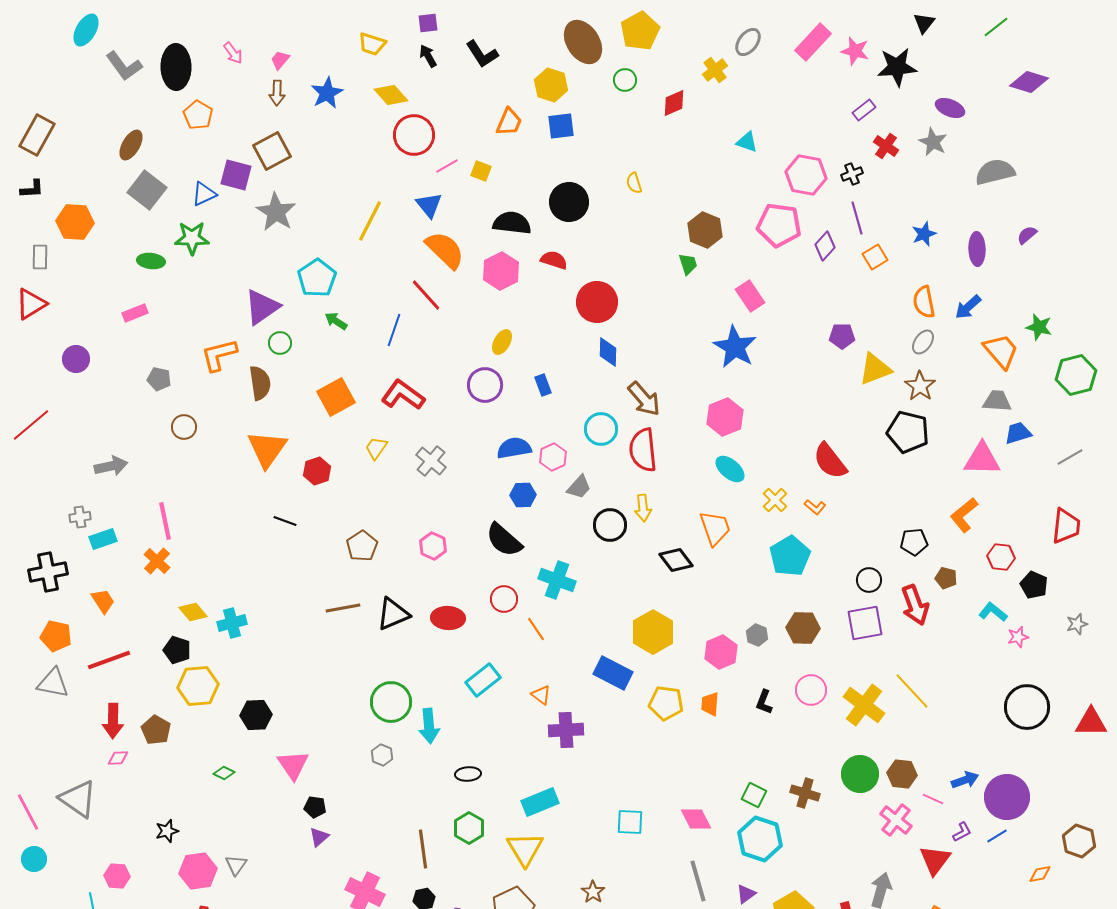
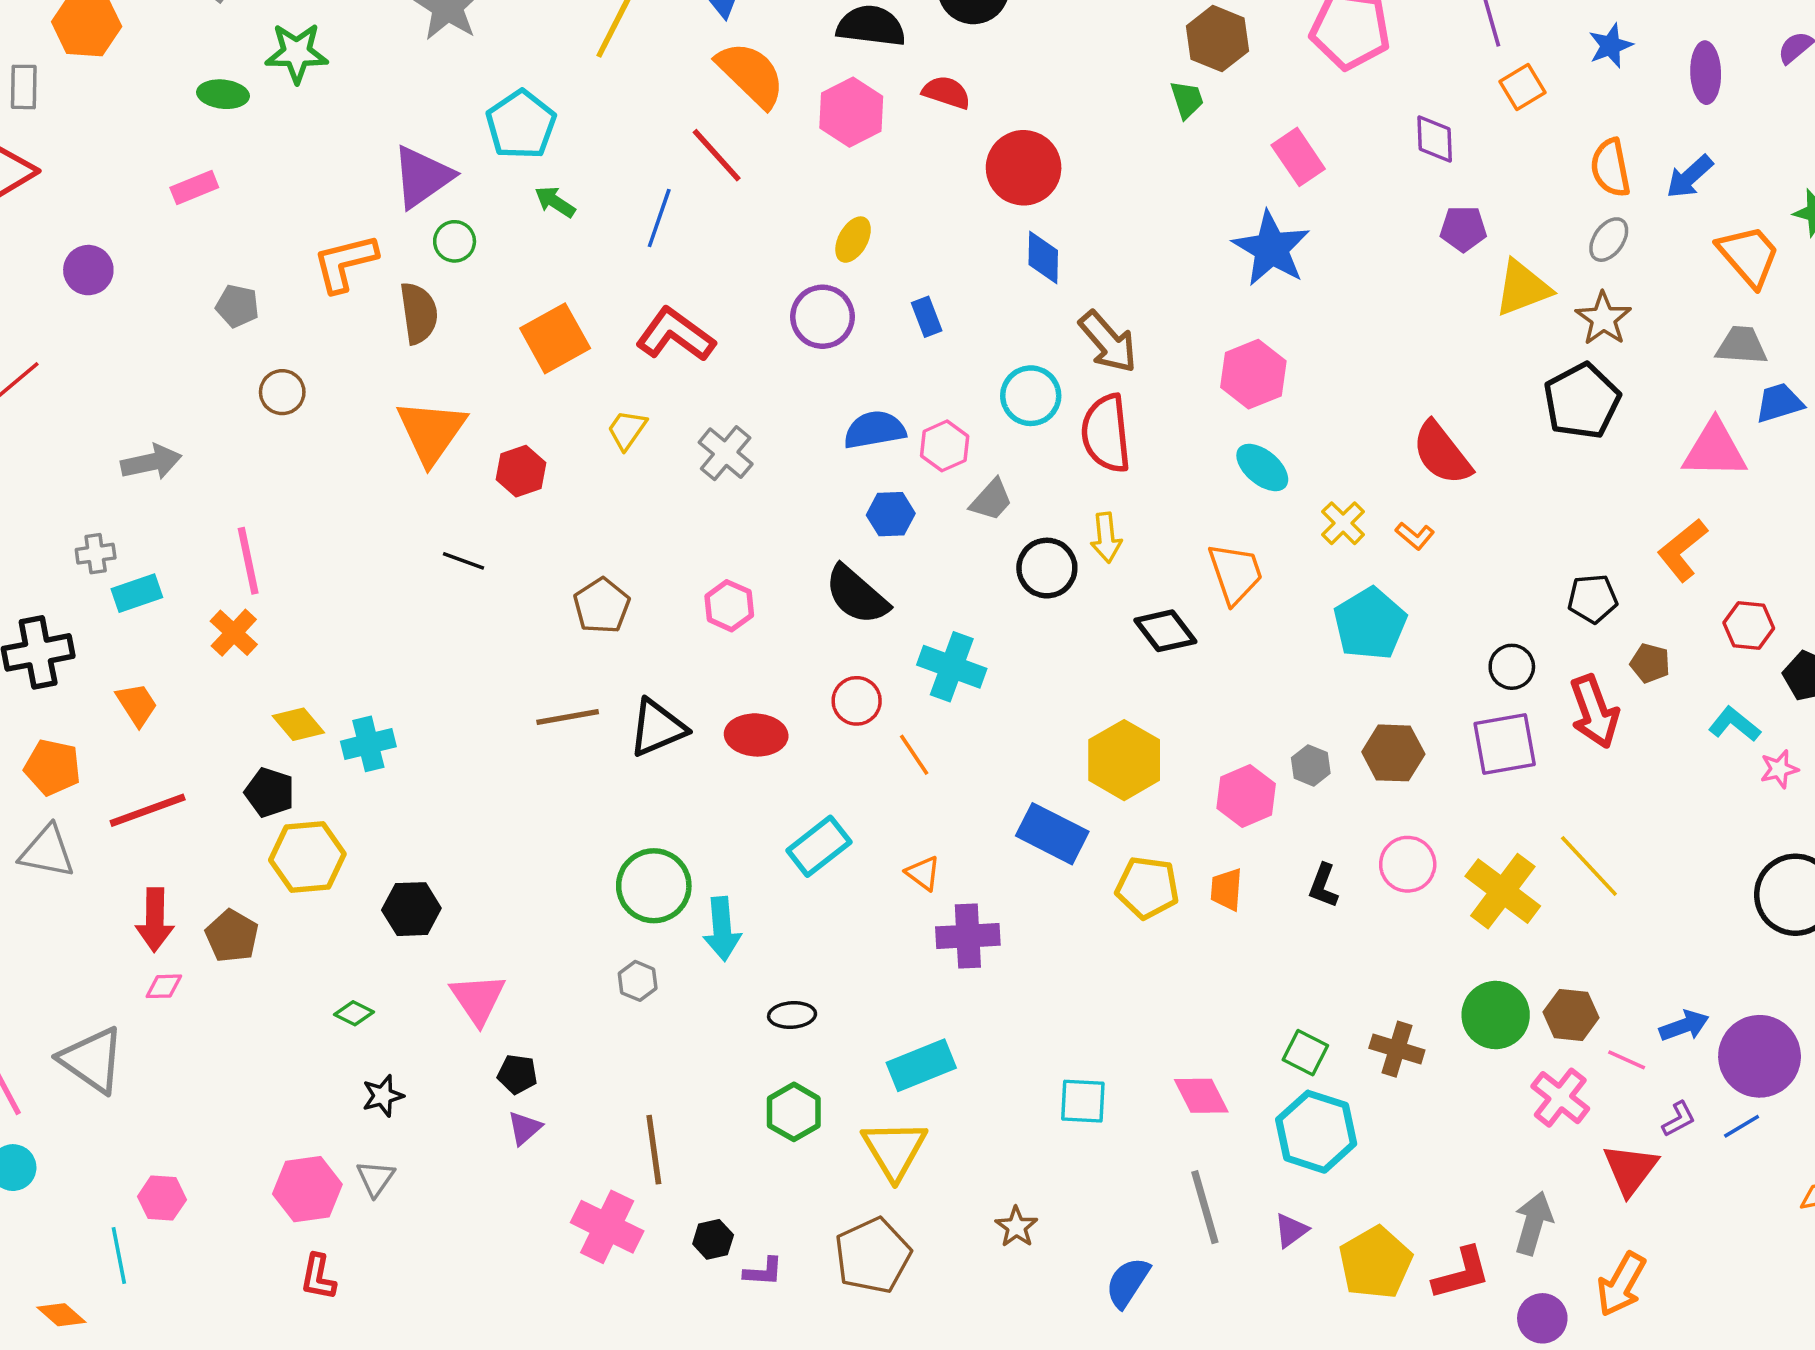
purple diamond: (825, 246) -> (1435, 139), moved, turned -44
black pentagon: (908, 432) -> (1582, 401), turned 30
black star: (167, 831) -> (383, 1096), moved
brown line: (423, 849) -> (654, 1150), moved

